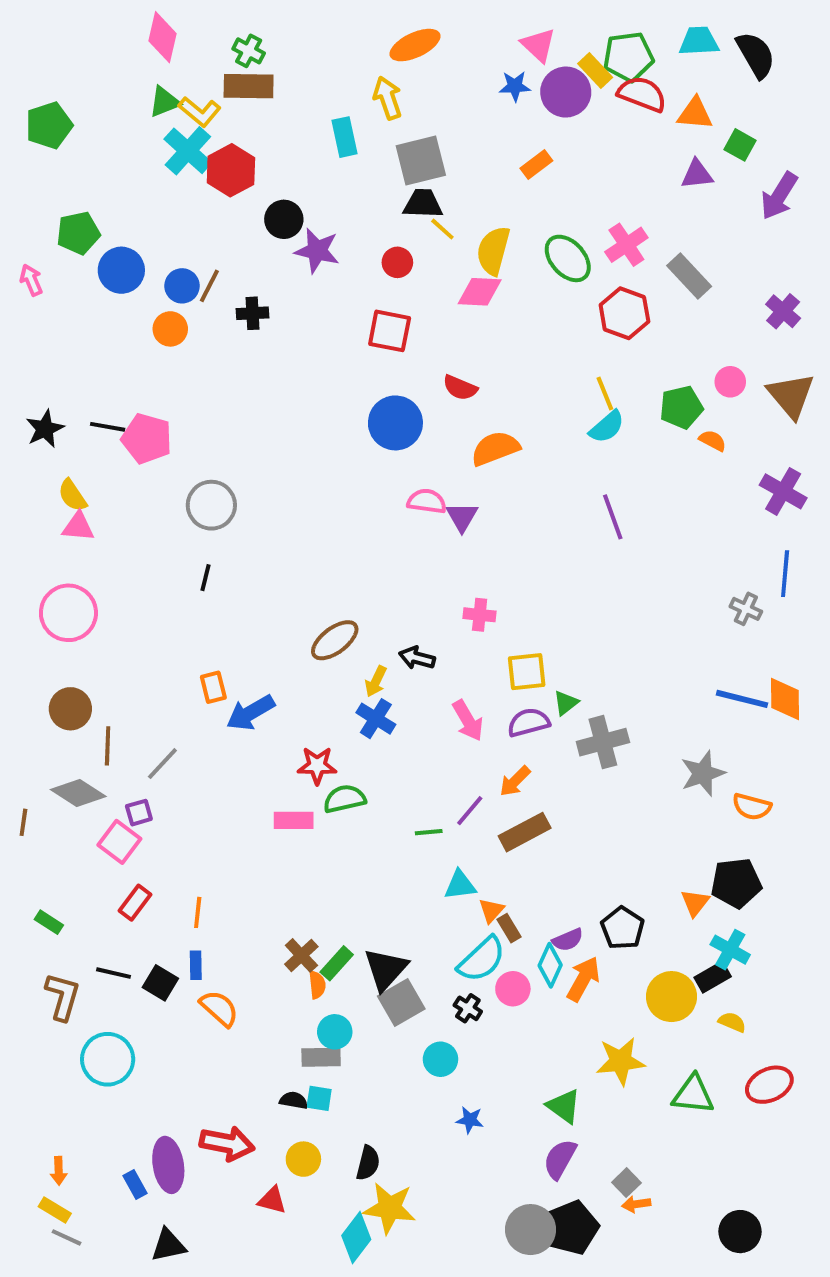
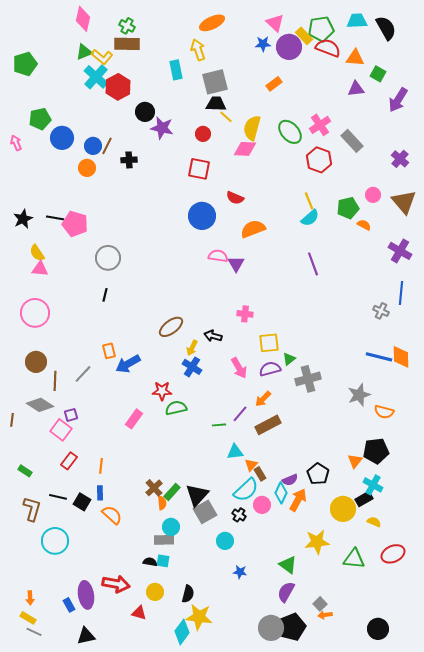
gray line: (162, 764) -> (83, 374), moved
pink rectangle: (294, 820) -> (134, 419), moved, turned -54

